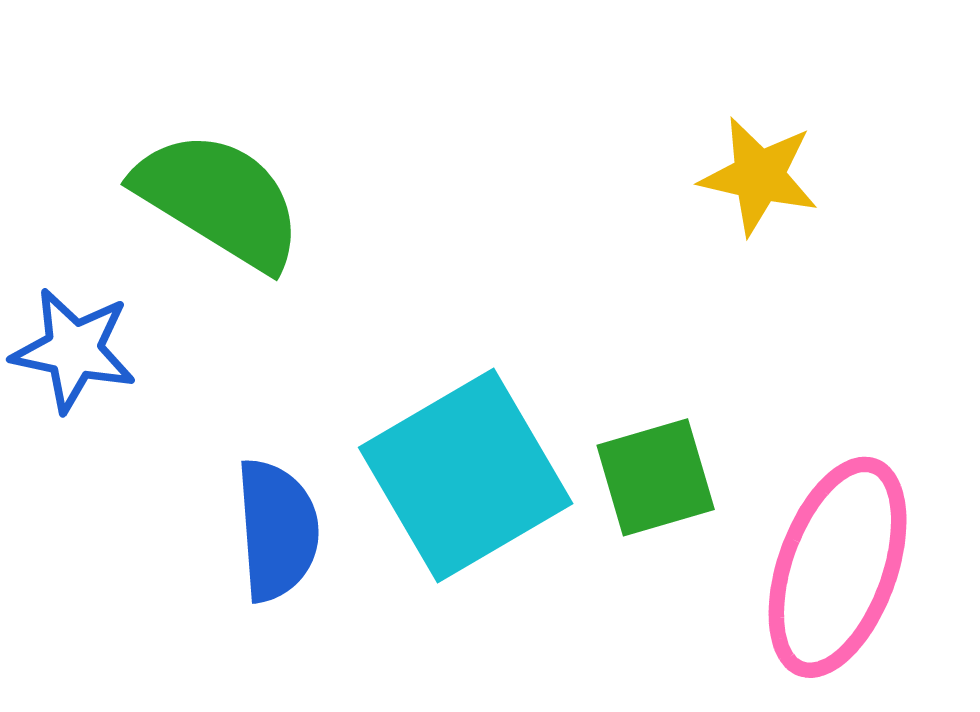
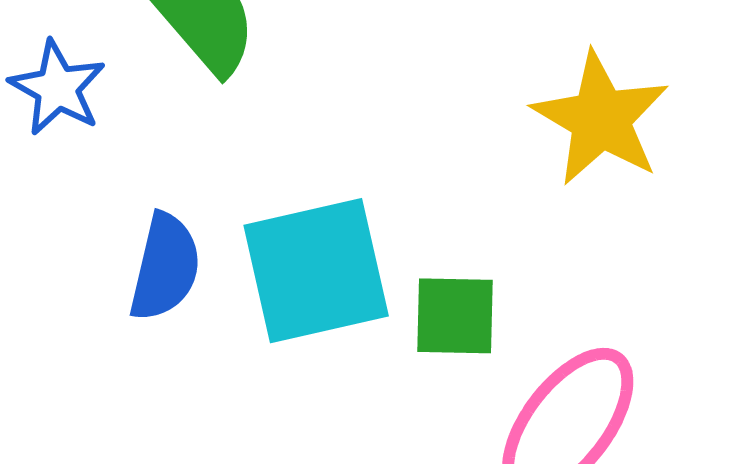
yellow star: (759, 176) -> (601, 119), size x1.5

